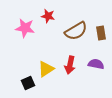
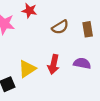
brown semicircle: (76, 31) -> (60, 27), size x0.7

